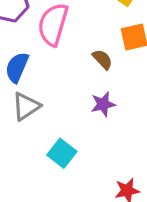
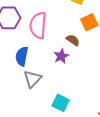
purple star: (103, 104) -> (61, 56), moved

